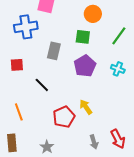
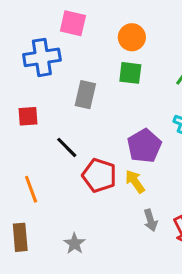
orange circle: (93, 14) -> (132, 37), moved
purple pentagon: (85, 66) -> (144, 146), moved
red pentagon: (64, 117) -> (99, 175), moved, turned -30
gray arrow: (94, 142) -> (150, 220), moved

